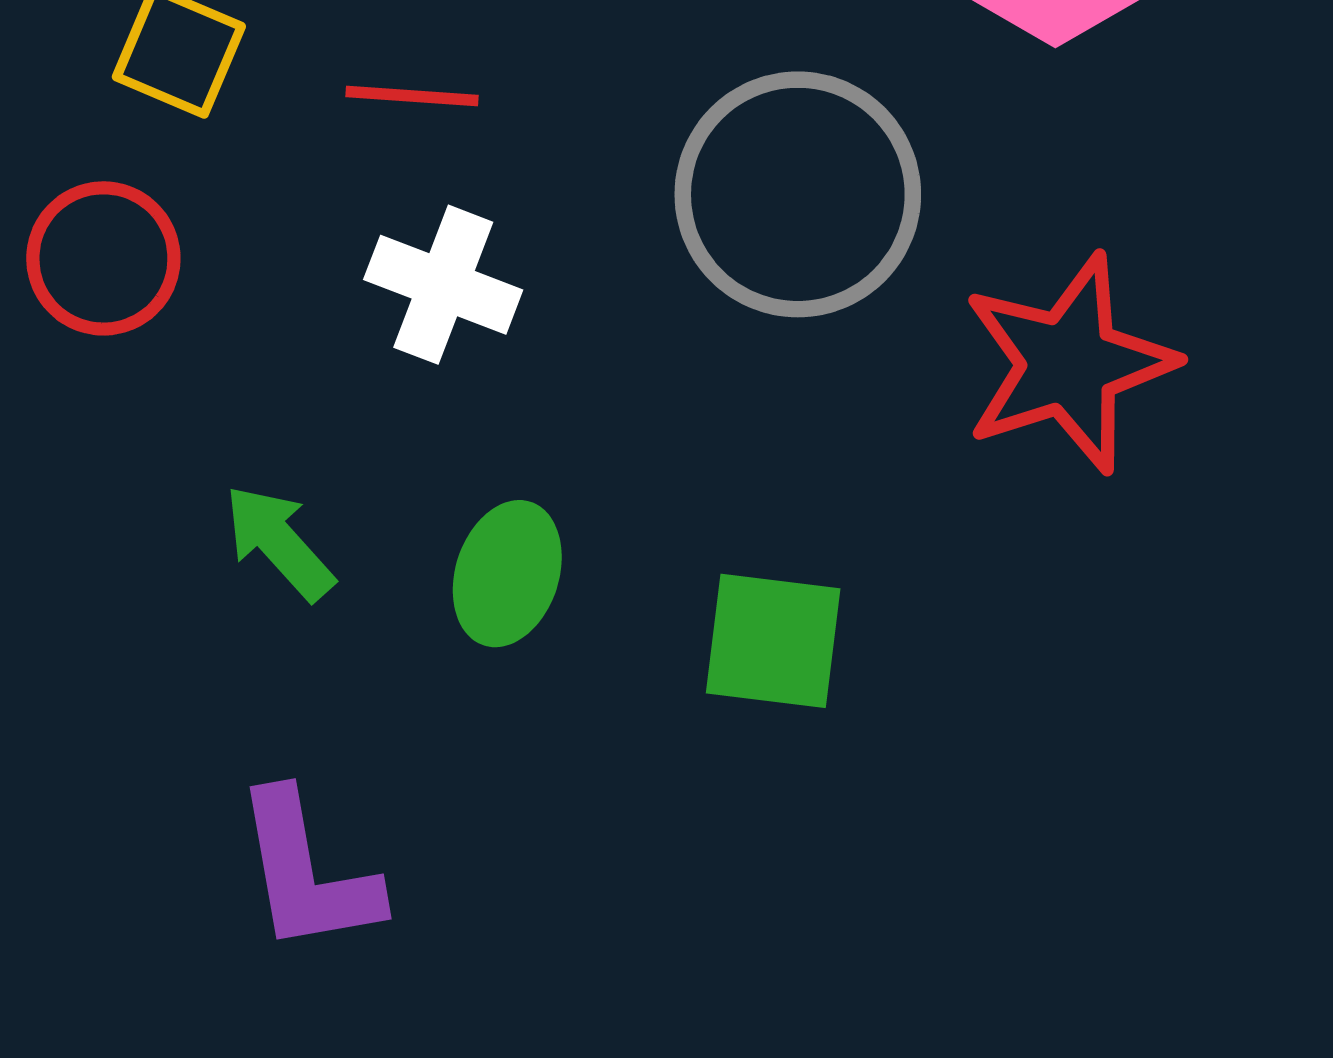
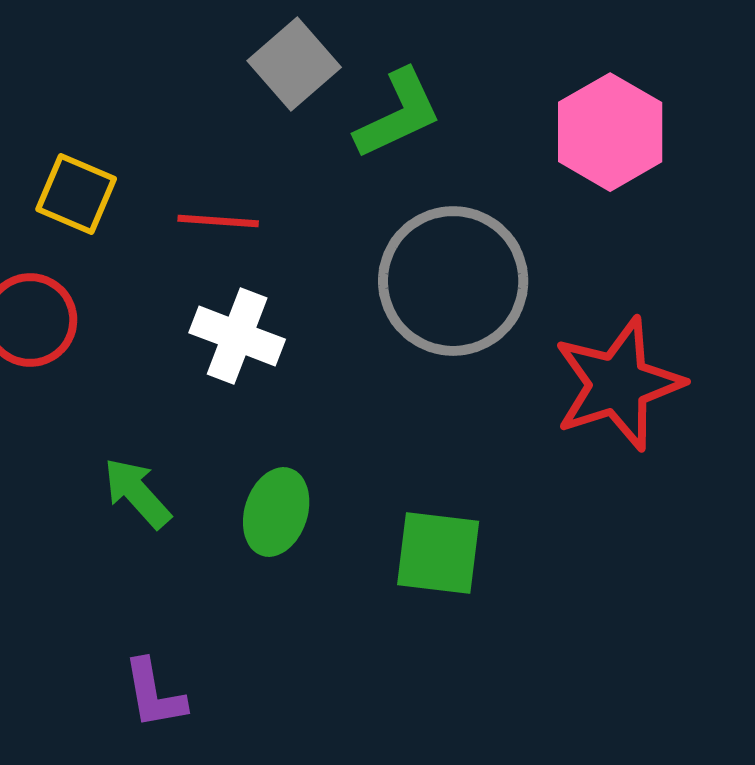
purple L-shape: (307, 872) -> (154, 694), size x0.7

